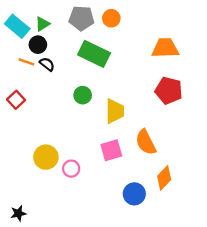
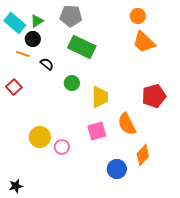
orange circle: (111, 18) -> (138, 16), moved
orange trapezoid: (165, 48) -> (144, 42), turned -135
black semicircle: (47, 64) -> (47, 64), moved
red pentagon: (169, 91) -> (154, 96), moved, turned -30

